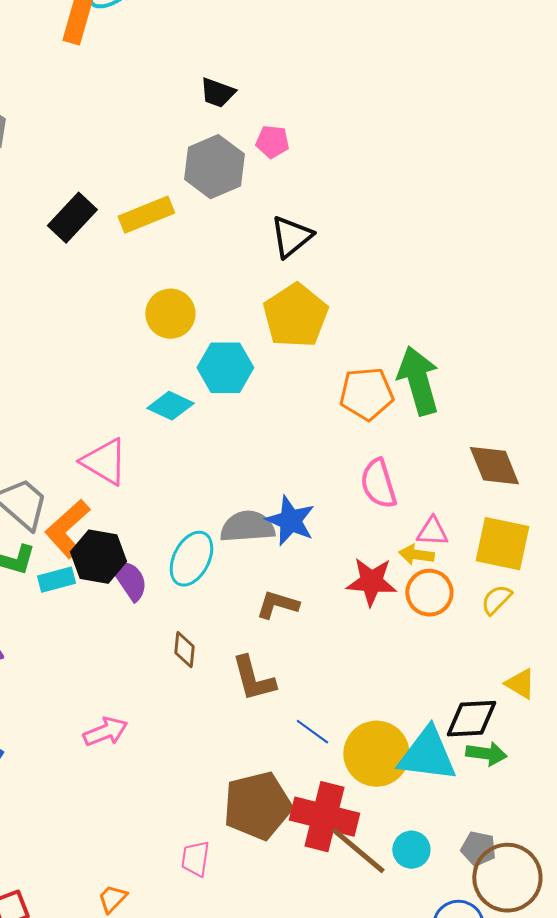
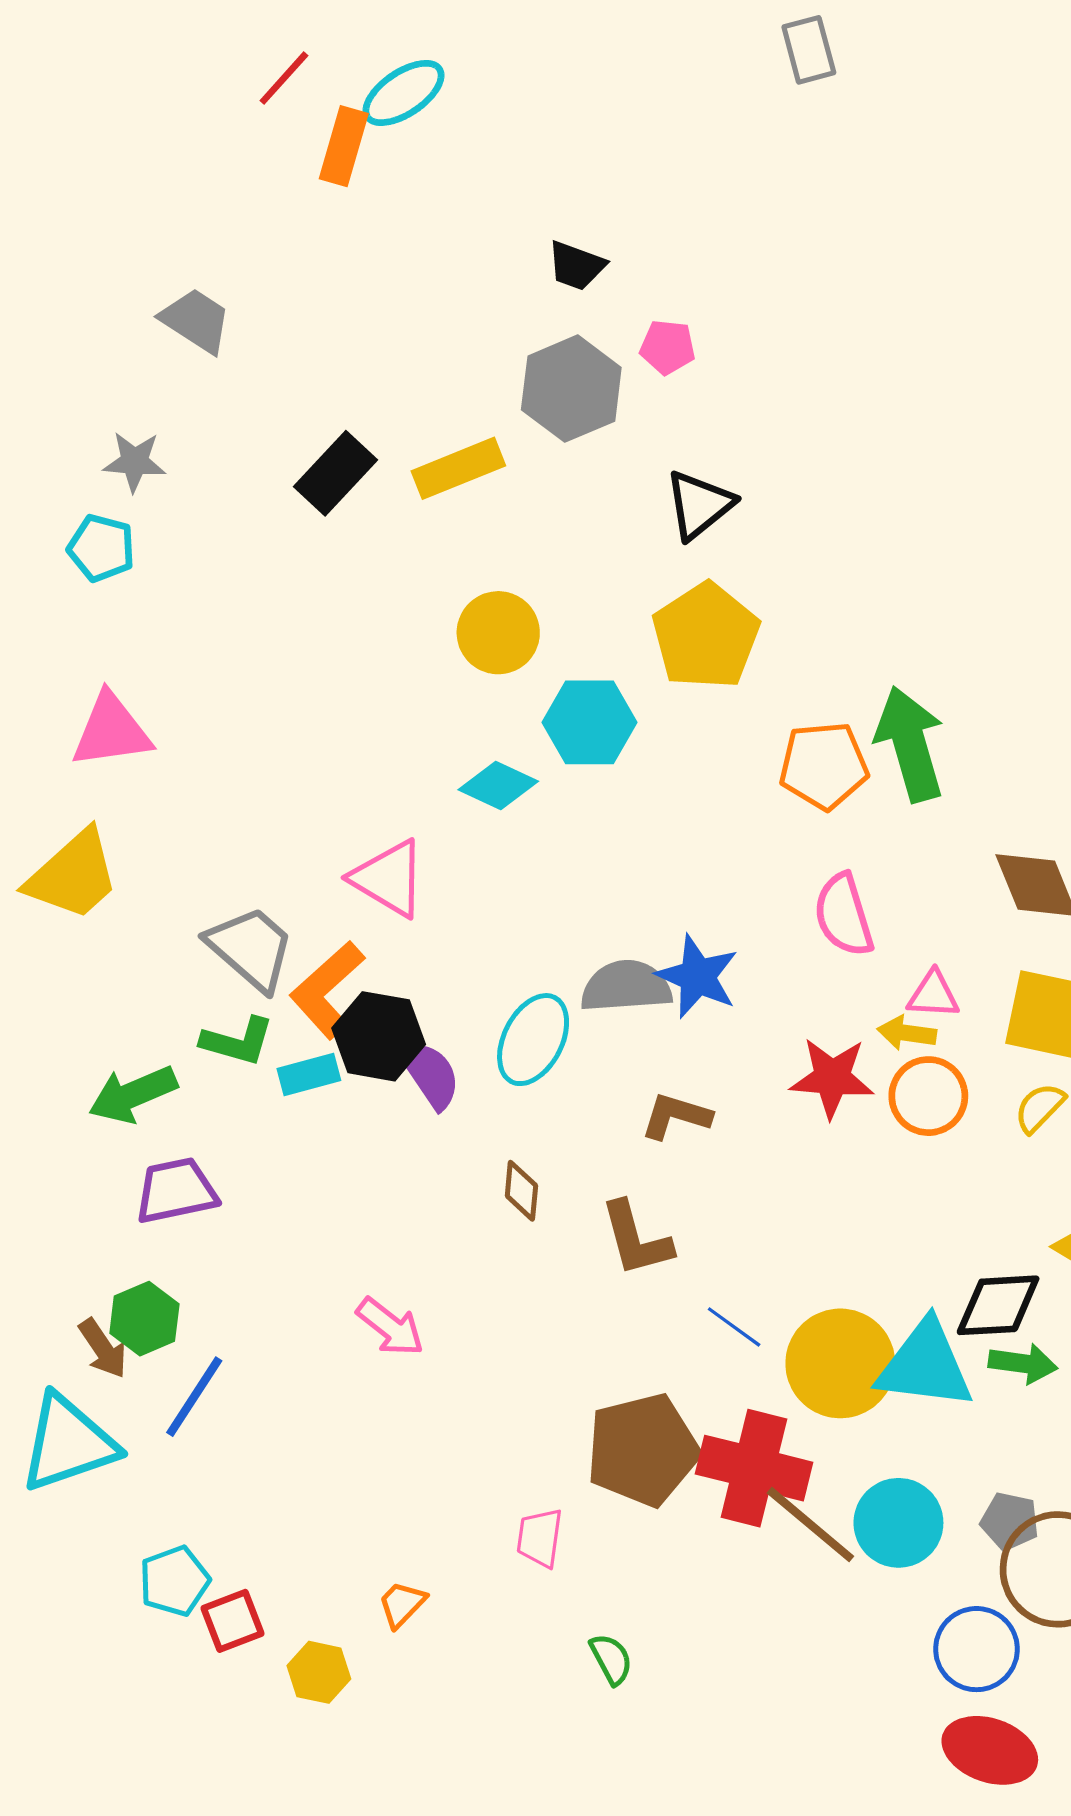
pink arrow: (105, 732) -> (390, 1327), turned 60
cyan circle: (411, 850) -> (898, 1523), size x1.4

